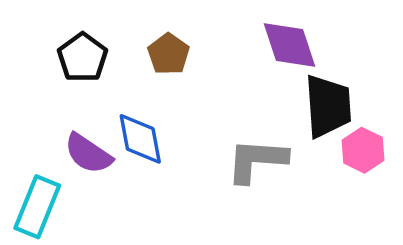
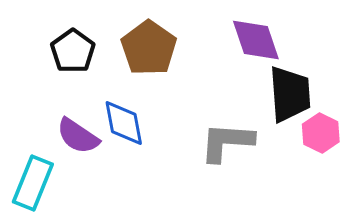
brown pentagon: (169, 54) -> (149, 48), size x1.5

